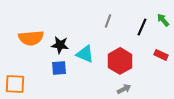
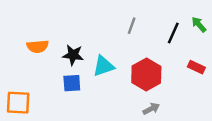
orange semicircle: (31, 38) -> (38, 46), size x0.7
cyan triangle: (85, 54) -> (104, 66), turned -42

